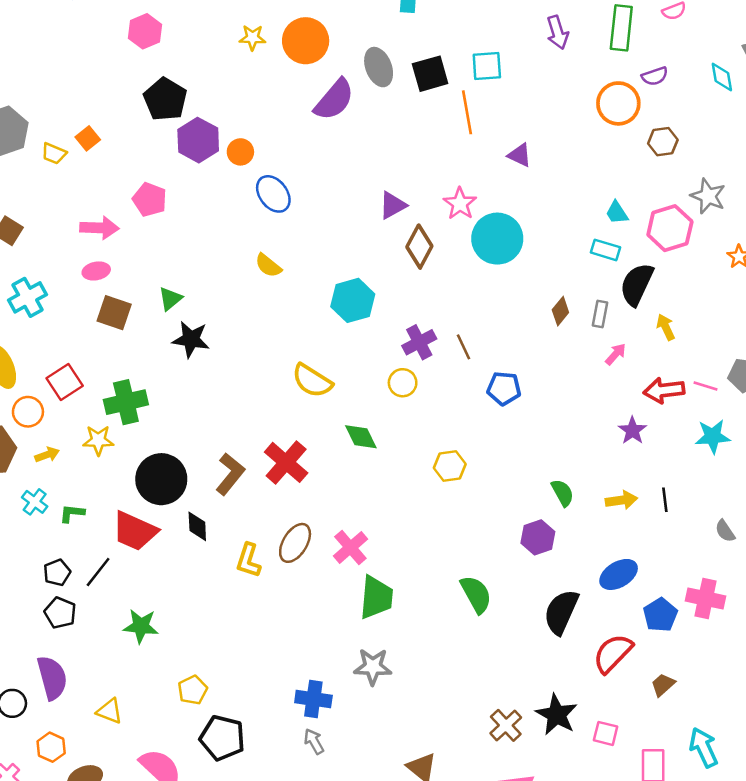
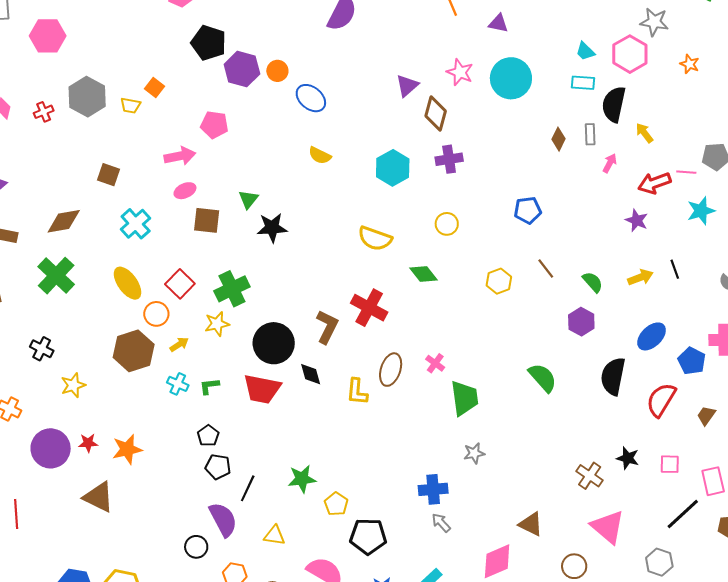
cyan circle: (497, 239) -> (511, 78), moved
purple cross: (419, 342) -> (449, 159), moved, turned 32
brown line: (464, 347) -> (546, 268), moved
pink cross: (350, 548) -> (435, 363), size x0.7
black line: (98, 572) -> (248, 488), moved
green star: (141, 626) -> (302, 479), moved
gray star: (373, 667) -> (474, 453), size x0.7
black star: (557, 715) -> (628, 458), size x0.7

